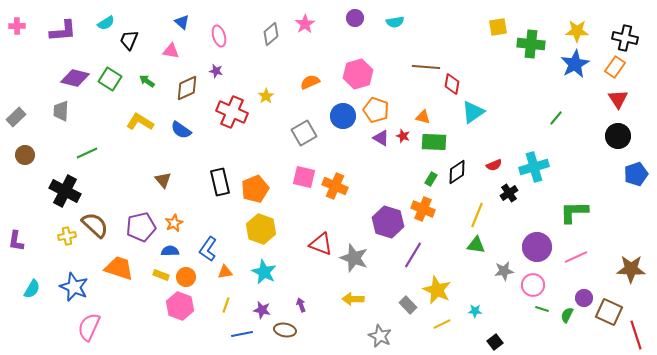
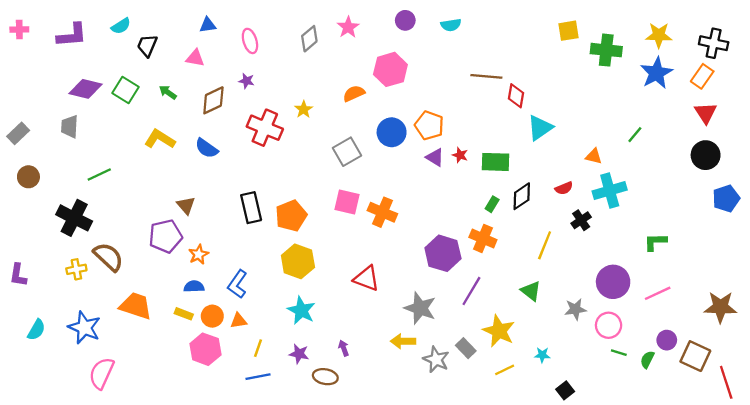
blue triangle: (182, 22) -> (208, 25), turned -49
pink hexagon: (358, 74) -> (390, 69), moved
orange triangle: (423, 117) -> (594, 156), moved
green L-shape: (574, 212) -> (655, 242), size x0.7
purple pentagon: (141, 227) -> (165, 236), moved
green triangle: (476, 245) -> (531, 291), moved, turned 30
gray star: (354, 258) -> (420, 308), moved
orange triangle: (225, 272) -> (239, 321), moved
blue line: (242, 334) -> (258, 377), moved
gray star: (380, 336) -> (436, 360), moved

